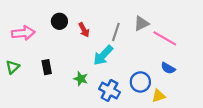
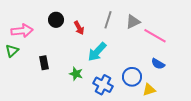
gray line: (116, 32) -> (108, 20), moved
green triangle: (13, 67) -> (12, 51), moved

